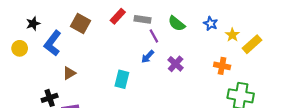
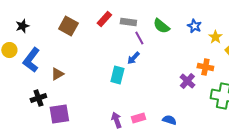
blue L-shape: (53, 43) -> (31, 60), moved
purple cross: (176, 64) -> (187, 81), moved
cyan rectangle: (122, 79) -> (117, 75), moved

